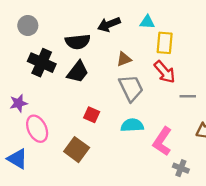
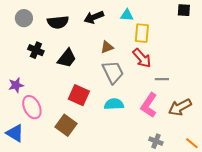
black semicircle: (78, 42) -> (58, 22), moved
black cross: (42, 63) -> (36, 50), size x0.7
red square: (92, 115) -> (79, 95), size x1.5
pink L-shape: (162, 141) -> (149, 105), moved

